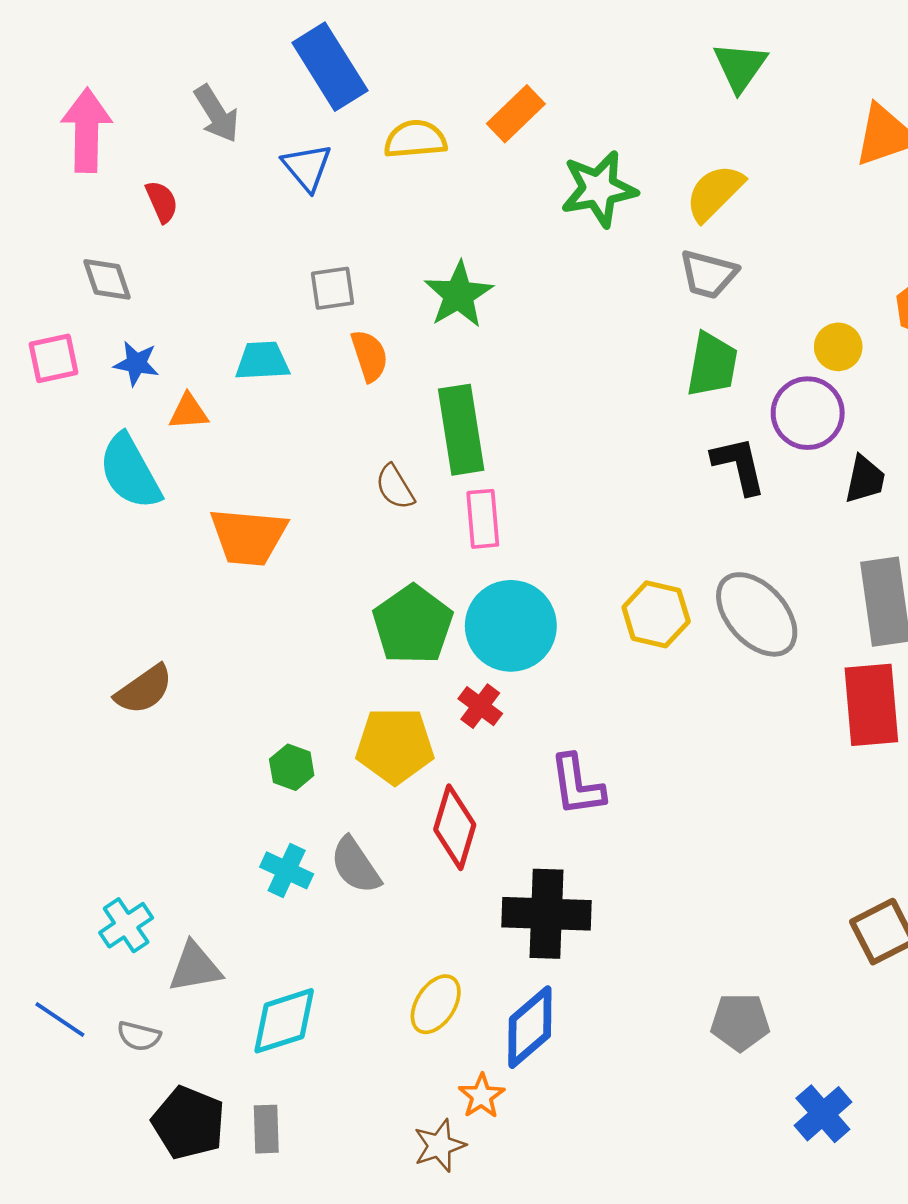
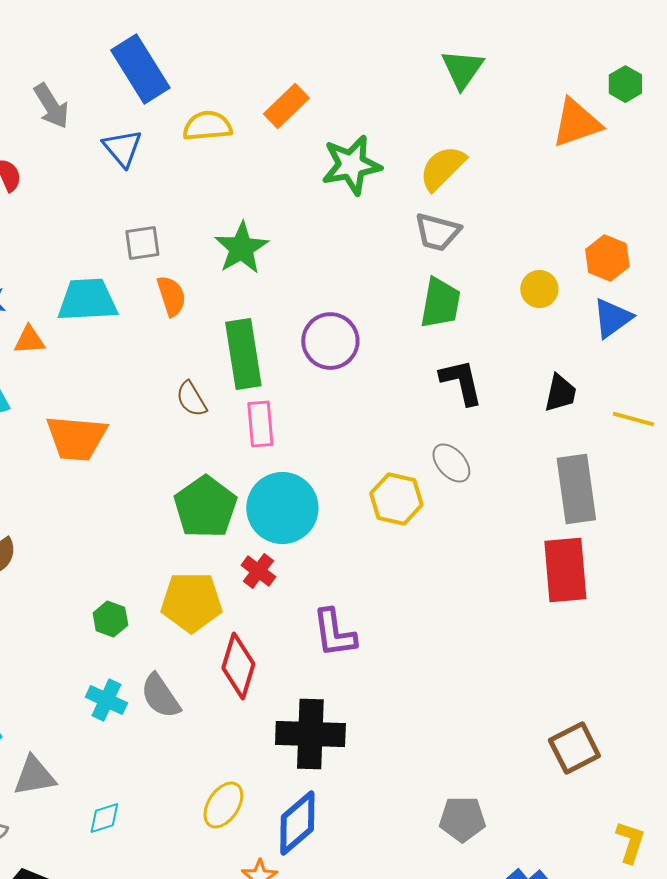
cyan trapezoid: (262, 361) -> (87, 300), size x1.4
purple circle: (808, 413) -> (330, 341), moved
gray ellipse: (757, 614) -> (451, 463), moved, size x0.6
cyan diamond: (284, 1021) -> (104, 818), size x0.6

